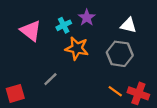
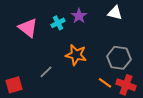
white triangle: (128, 25) -> (115, 13), moved
orange star: (77, 48) -> (76, 55), moved
gray hexagon: (120, 54) -> (119, 58), moved

